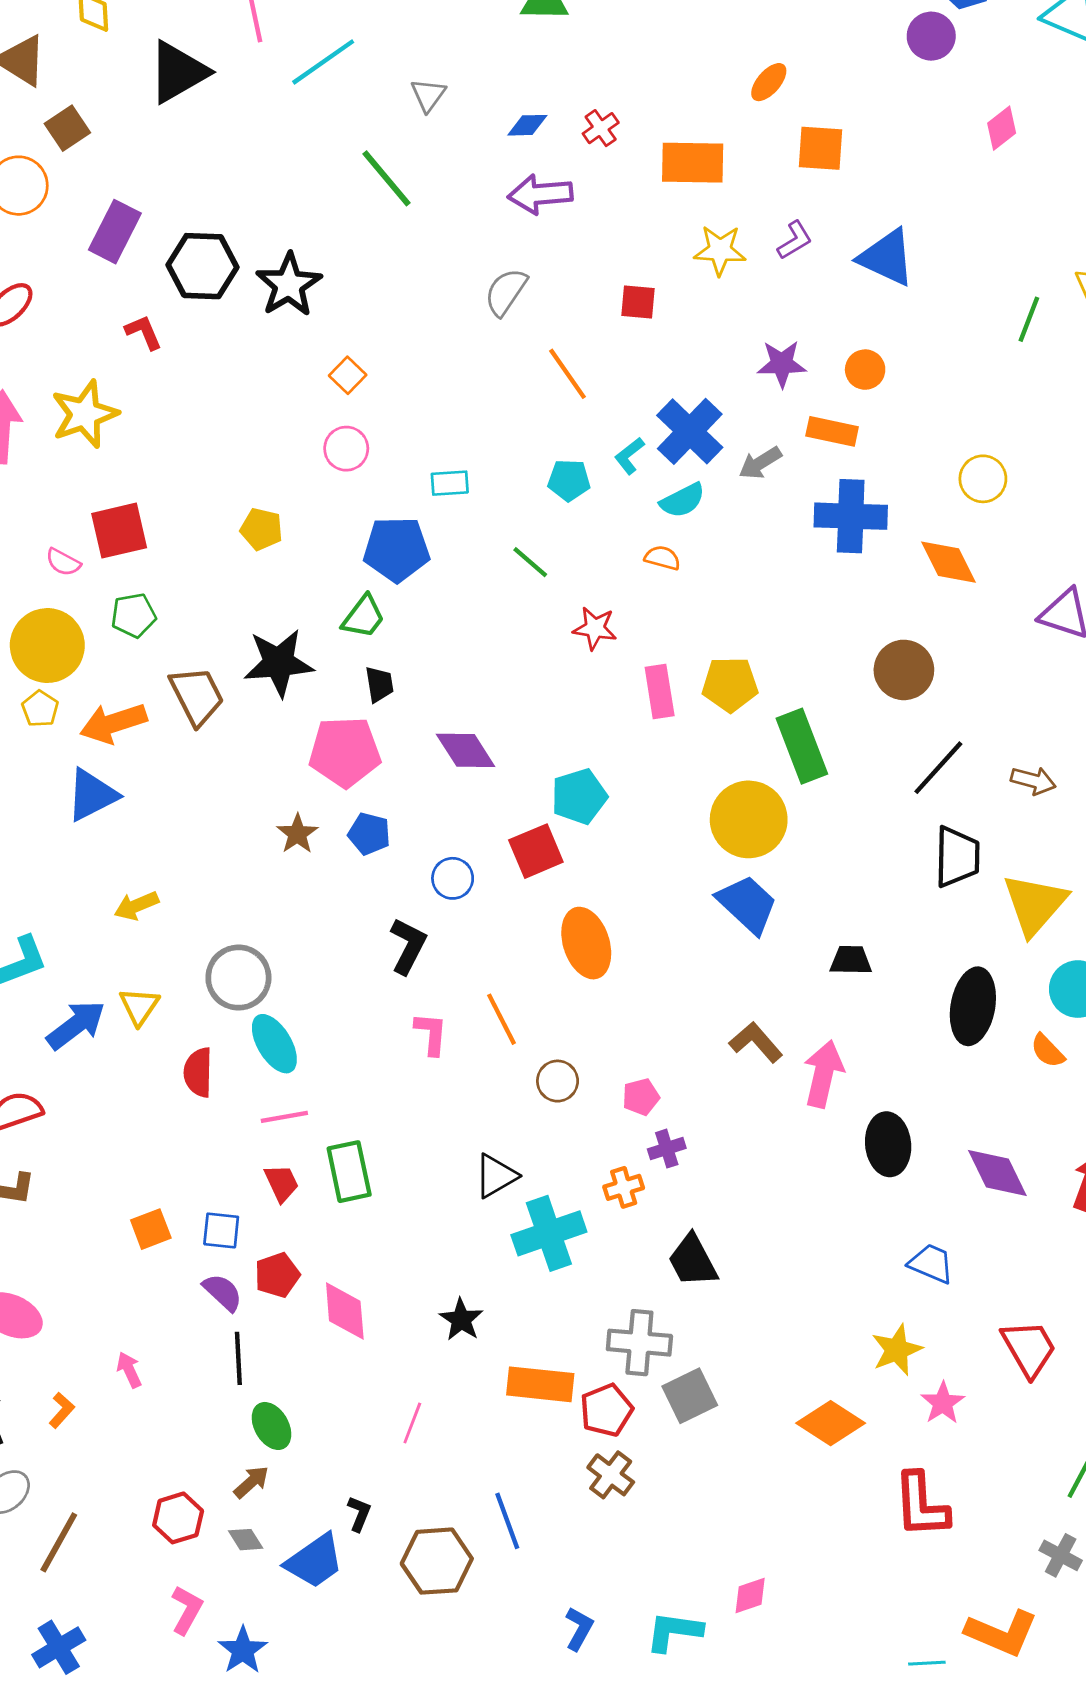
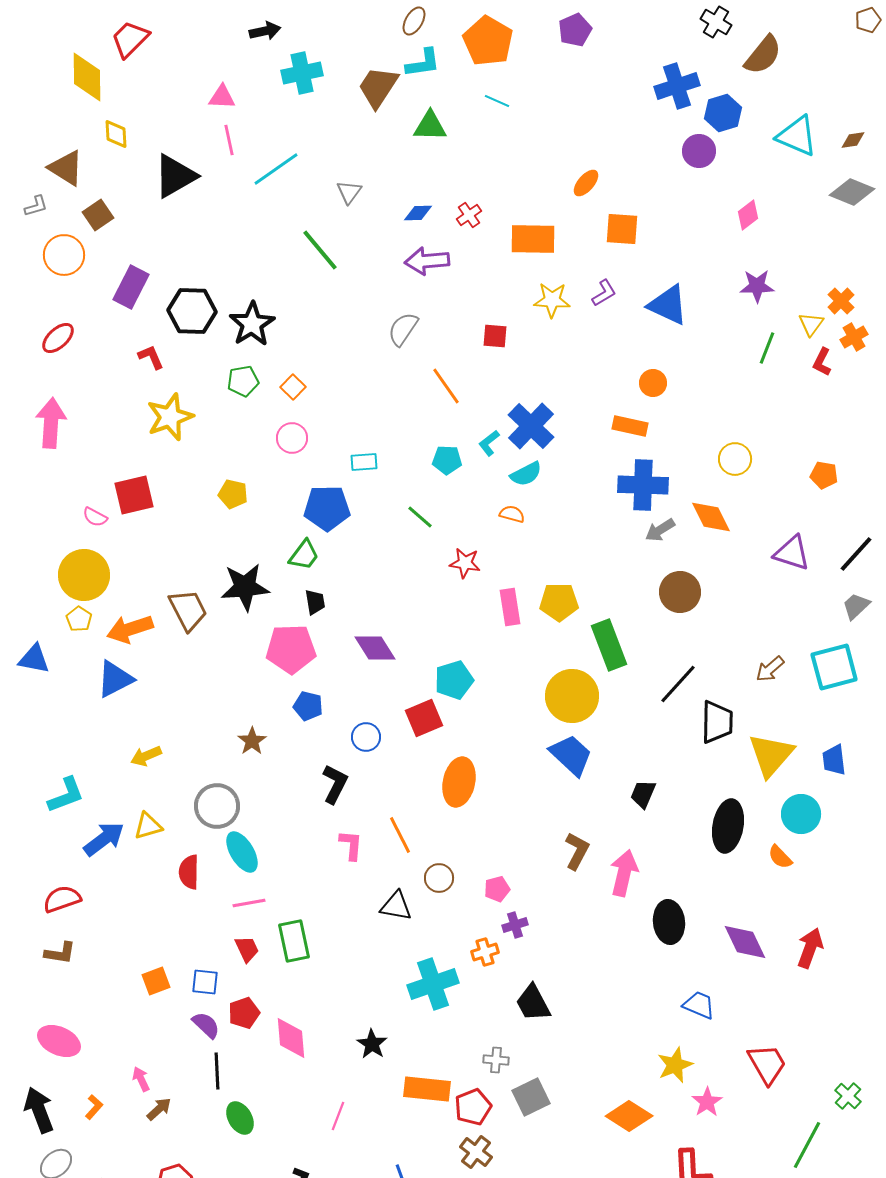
purple star: (782, 364) -> (757, 286), moved
yellow star: (85, 414) -> (170, 417), moved
gray arrow: (760, 463) -> (660, 530), moved
green pentagon: (134, 615) -> (243, 381), moved
black line: (938, 768) -> (678, 684), moved
brown arrow: (1033, 781) -> (770, 669), turned 124
brown star: (297, 834) -> (252, 741), moved
orange ellipse: (586, 943) -> (459, 782), turned 30
black trapezoid: (851, 960) -> (643, 794), turned -68
yellow triangle: (139, 1006) -> (148, 826), turned 40
brown L-shape: (756, 1042) -> (577, 851), turned 69
black triangle: (496, 1176) -> (396, 906), moved, turned 40
gray cross: (639, 1343) -> (496, 1060), size x0.6
brown arrow: (251, 1482) -> (159, 1109), moved

